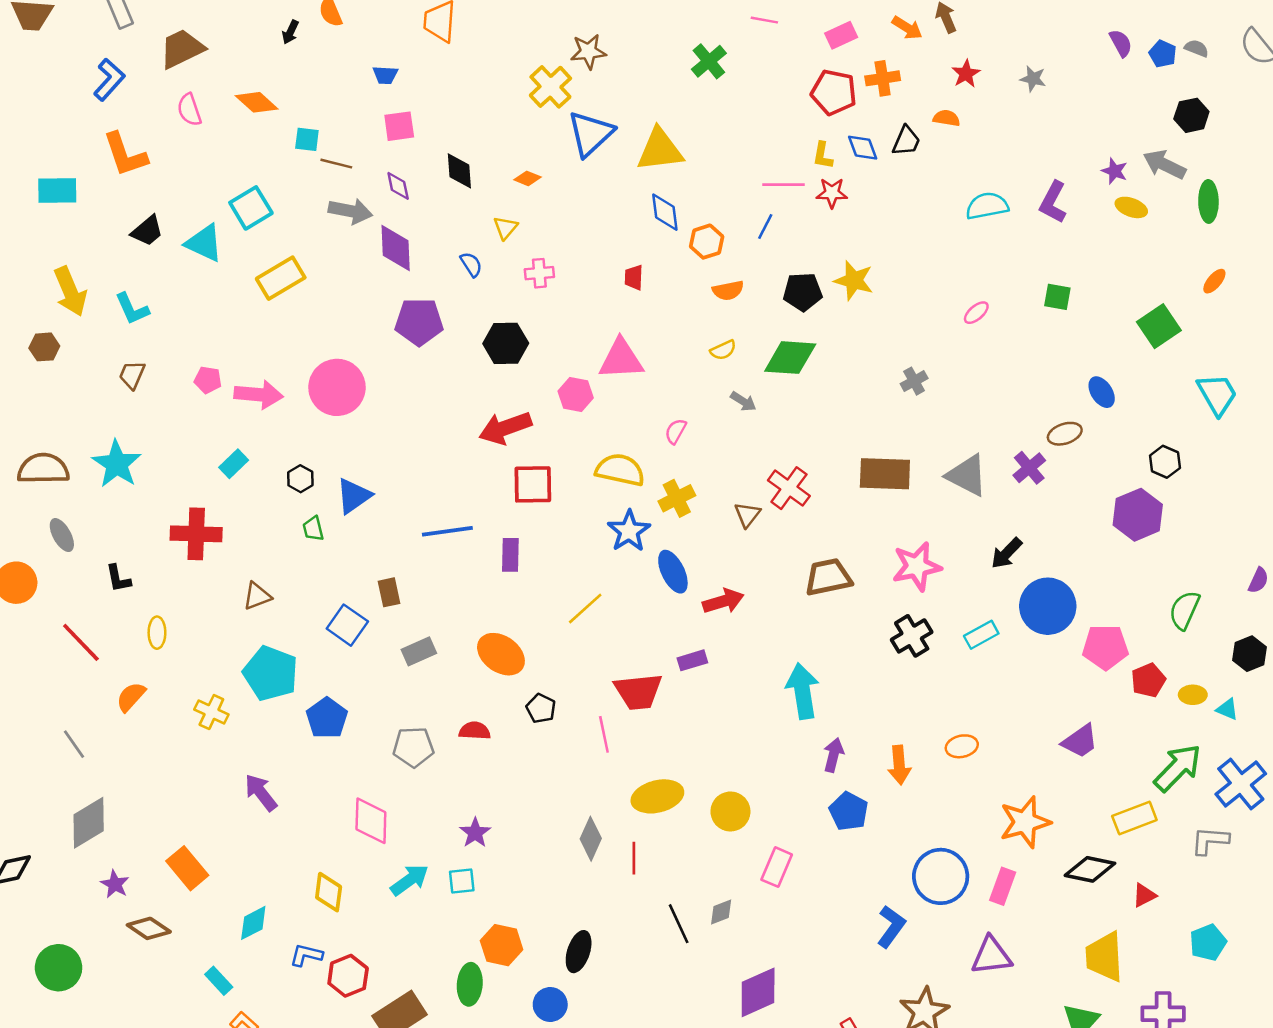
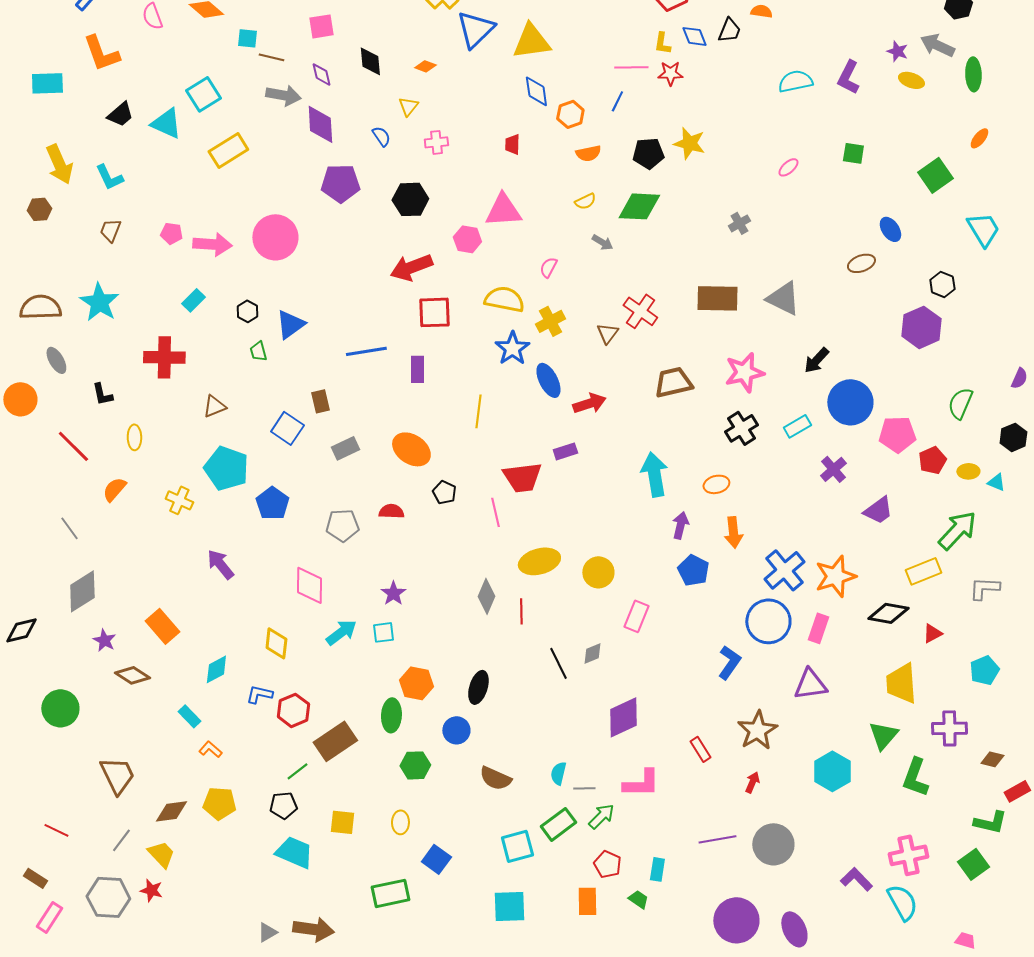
purple cross: (1029, 468) -> (833, 469), moved
yellow line: (585, 609) -> (478, 411), turned -40
orange ellipse: (962, 746) -> (716, 484), moved
blue cross: (1241, 784) -> (784, 570), moved

